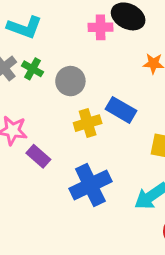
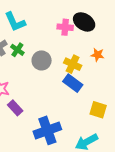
cyan L-shape: (25, 27) -> (15, 22), turned 40
yellow cross: (88, 123) -> (73, 64), moved, turned 36

